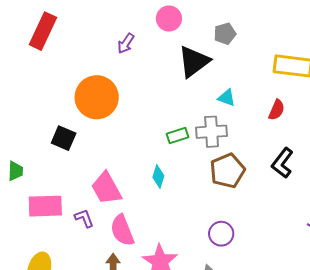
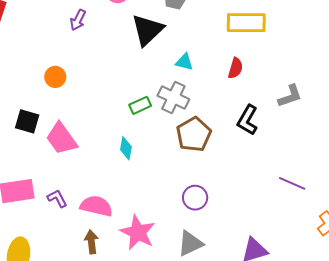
orange circle: (97, 97) -> (55, 77), size x0.5
gray cross: (212, 132) -> (173, 97), turned 36
pink trapezoid: (106, 188) -> (61, 139), moved
pink semicircle: (122, 230) -> (96, 206), turned 132

